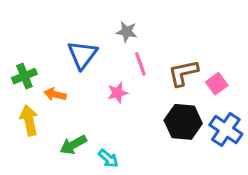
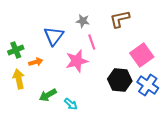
brown L-shape: (183, 73) -> (120, 19), moved
pink square: (217, 84) -> (142, 55), size x1.6
pink star: (118, 93) -> (77, 61), size x1.6
orange arrow: (55, 94) -> (36, 62), turned 152

